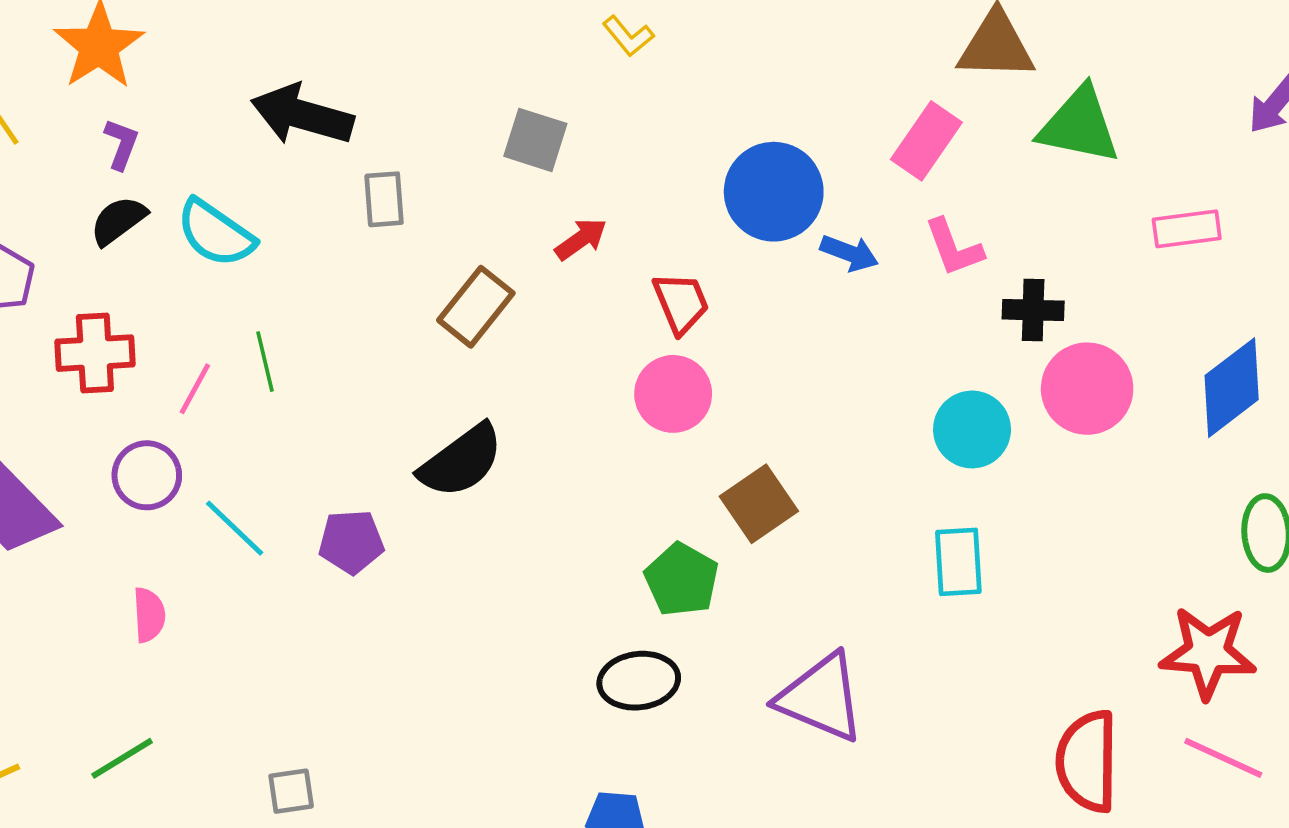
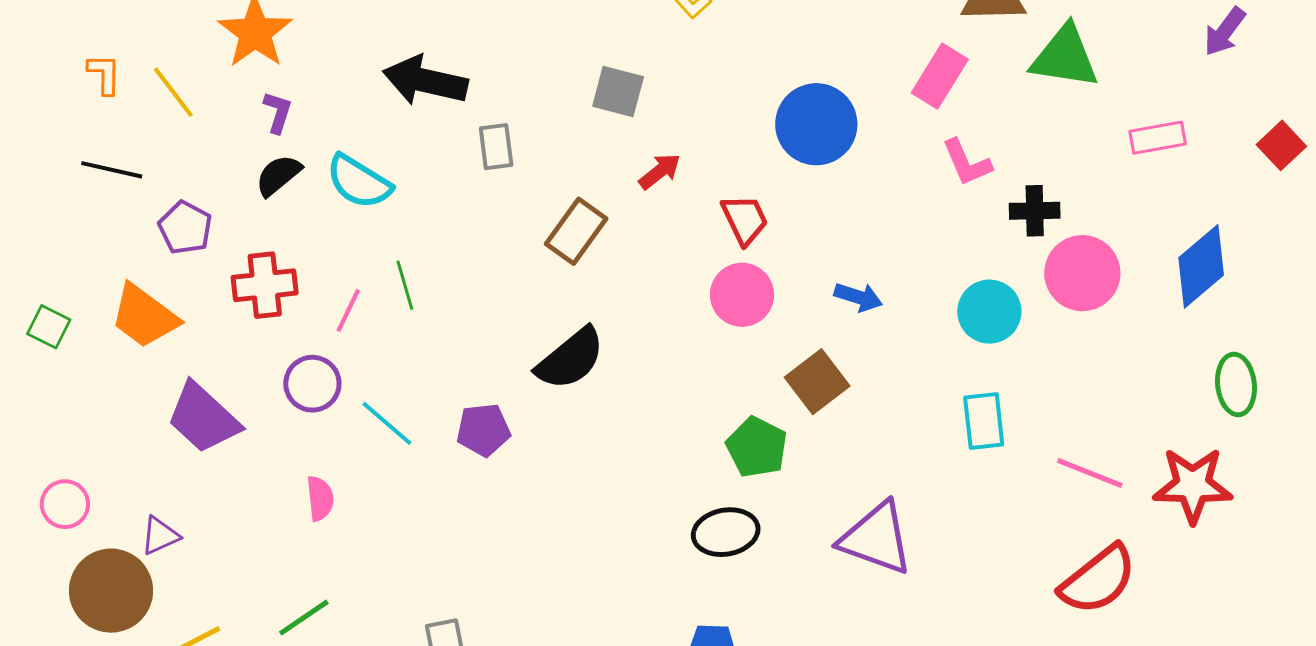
blue arrow: (849, 253) -> (858, 297), moved
pink line: (1223, 758) -> (1090, 473), moved
red semicircle: (1087, 761) -> (1098, 580), turned -126

